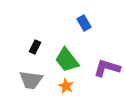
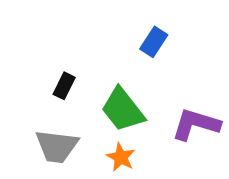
blue rectangle: (84, 23) -> (154, 42), turned 63

